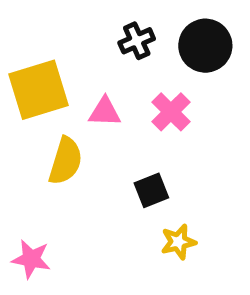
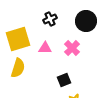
black cross: (137, 41) -> (50, 19), moved
yellow semicircle: (66, 161) -> (18, 68), moved

